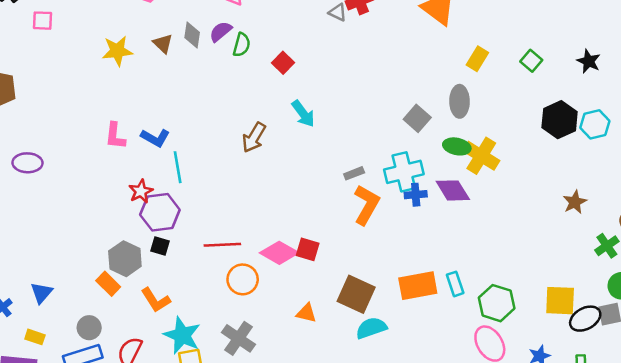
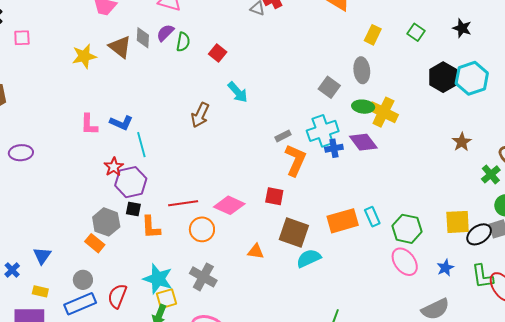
brown triangle: (163, 44) -> (120, 47), size x1.4
cyan hexagon: (595, 124) -> (472, 78), size x1.4
red square: (308, 249) -> (274, 196), moved
orange L-shape: (156, 300) -> (151, 227), moved, turned 35

